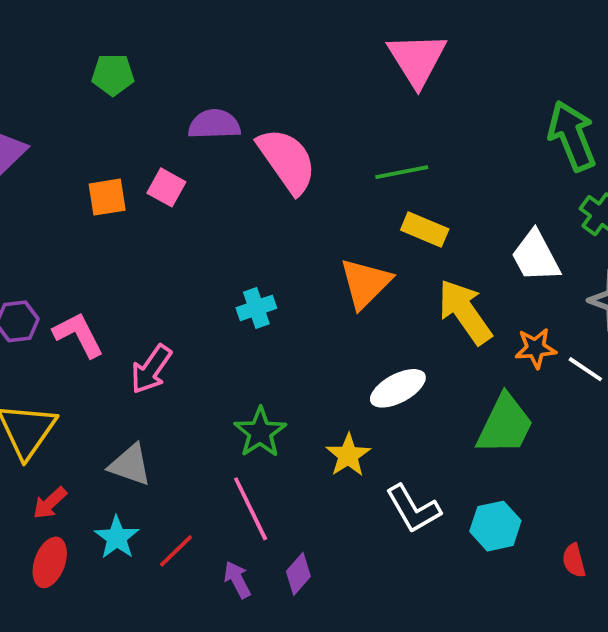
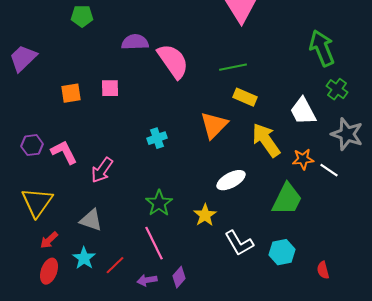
pink square: (166, 187) -> (110, 88), moved, turned -30
orange square: (107, 197) -> (71, 93), moved
purple arrow: (237, 580) -> (147, 280), turned -72

